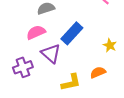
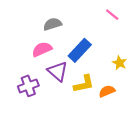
yellow L-shape: (71, 82) -> (84, 84), moved

